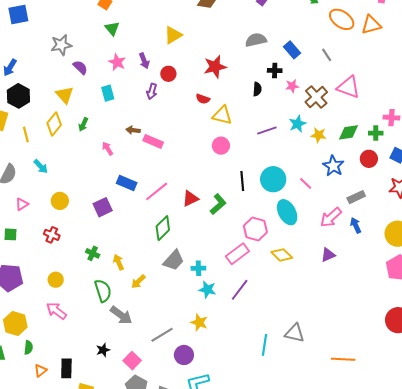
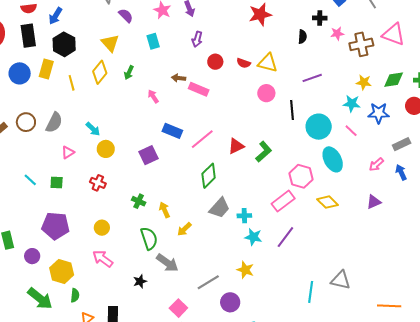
red circle: (168, 74) -> (215, 62), moved
brown cross: (316, 97) -> (361, 44), turned 30
red semicircle: (203, 99) -> (244, 63), moved
cyan star: (297, 124) -> (352, 103), moved, turned 30
cyan arrow: (41, 166) -> (93, 129), moved
blue star: (333, 166) -> (379, 113), turned -30
black line: (242, 181) -> (292, 110), moved
pink arrow: (331, 217) -> (376, 164), size x0.7
black star: (103, 350) -> (140, 281), moved

